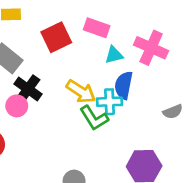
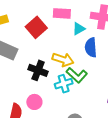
black cross: (28, 89) -> (38, 70), moved
cyan cross: (110, 102) -> (64, 84), moved
pink circle: (17, 106) -> (34, 102), moved

